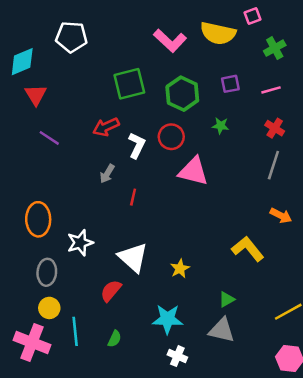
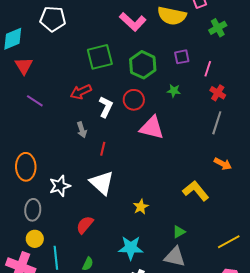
pink line: (271, 90) -> (208, 69), moved, turned -56
gray arrow: (107, 174) -> (82, 130), turned -49
white triangle: (133, 257) -> (102, 183), moved

